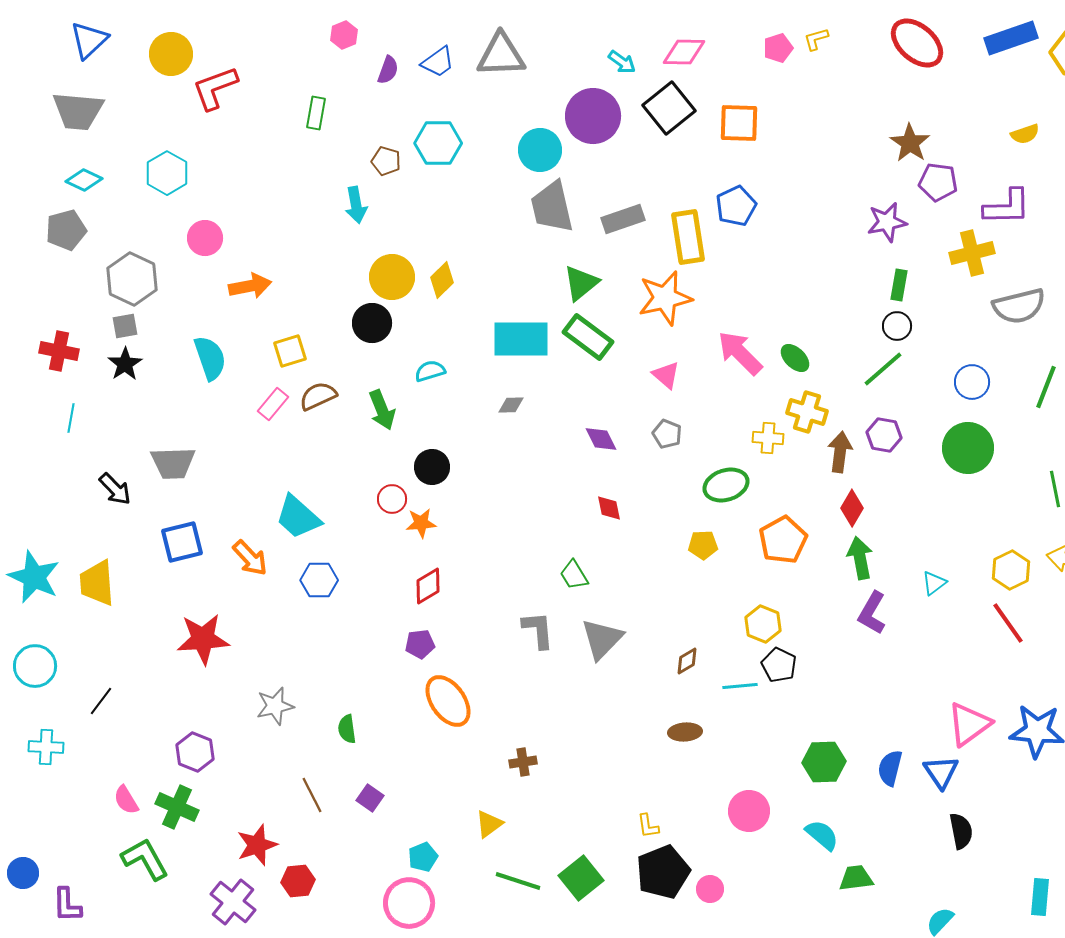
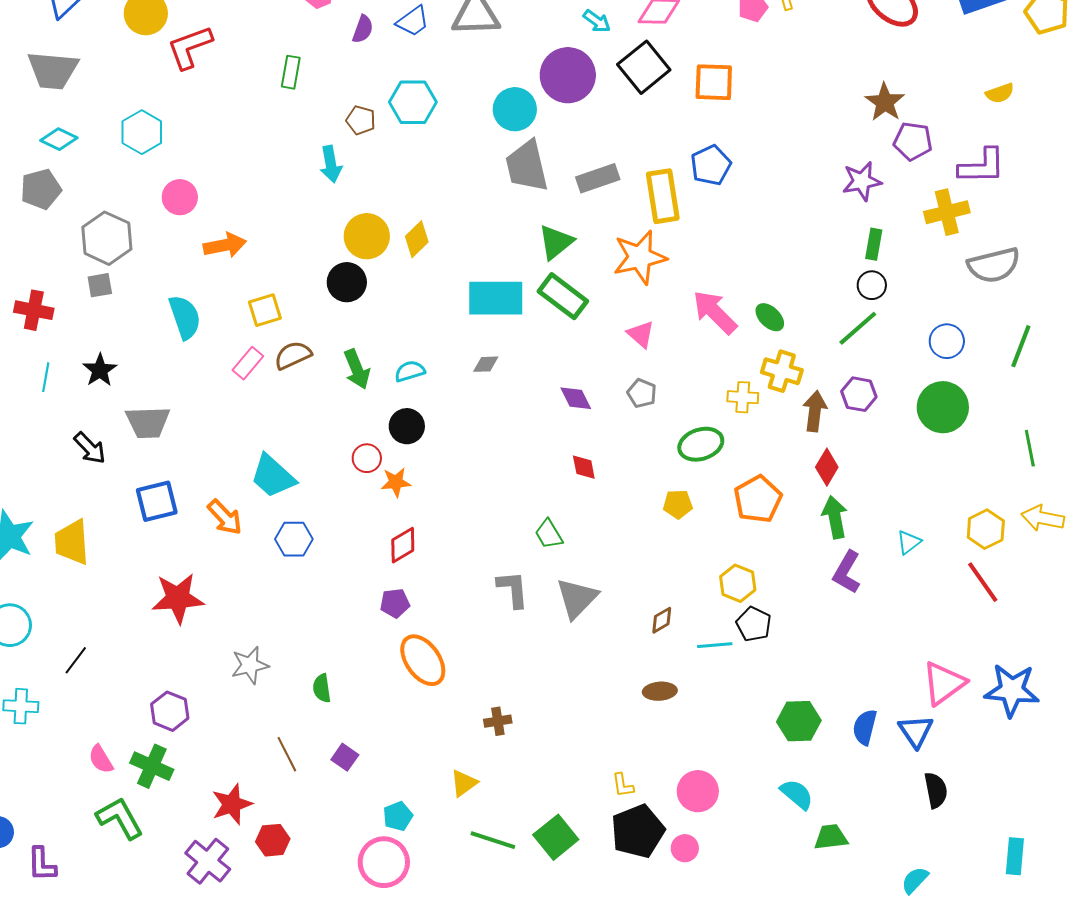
black star: (125, 364) -> (100, 370), moved
cyan semicircle: (430, 371) -> (410, 371), moved
pink circle: (749, 811) -> (698, 791), moved

